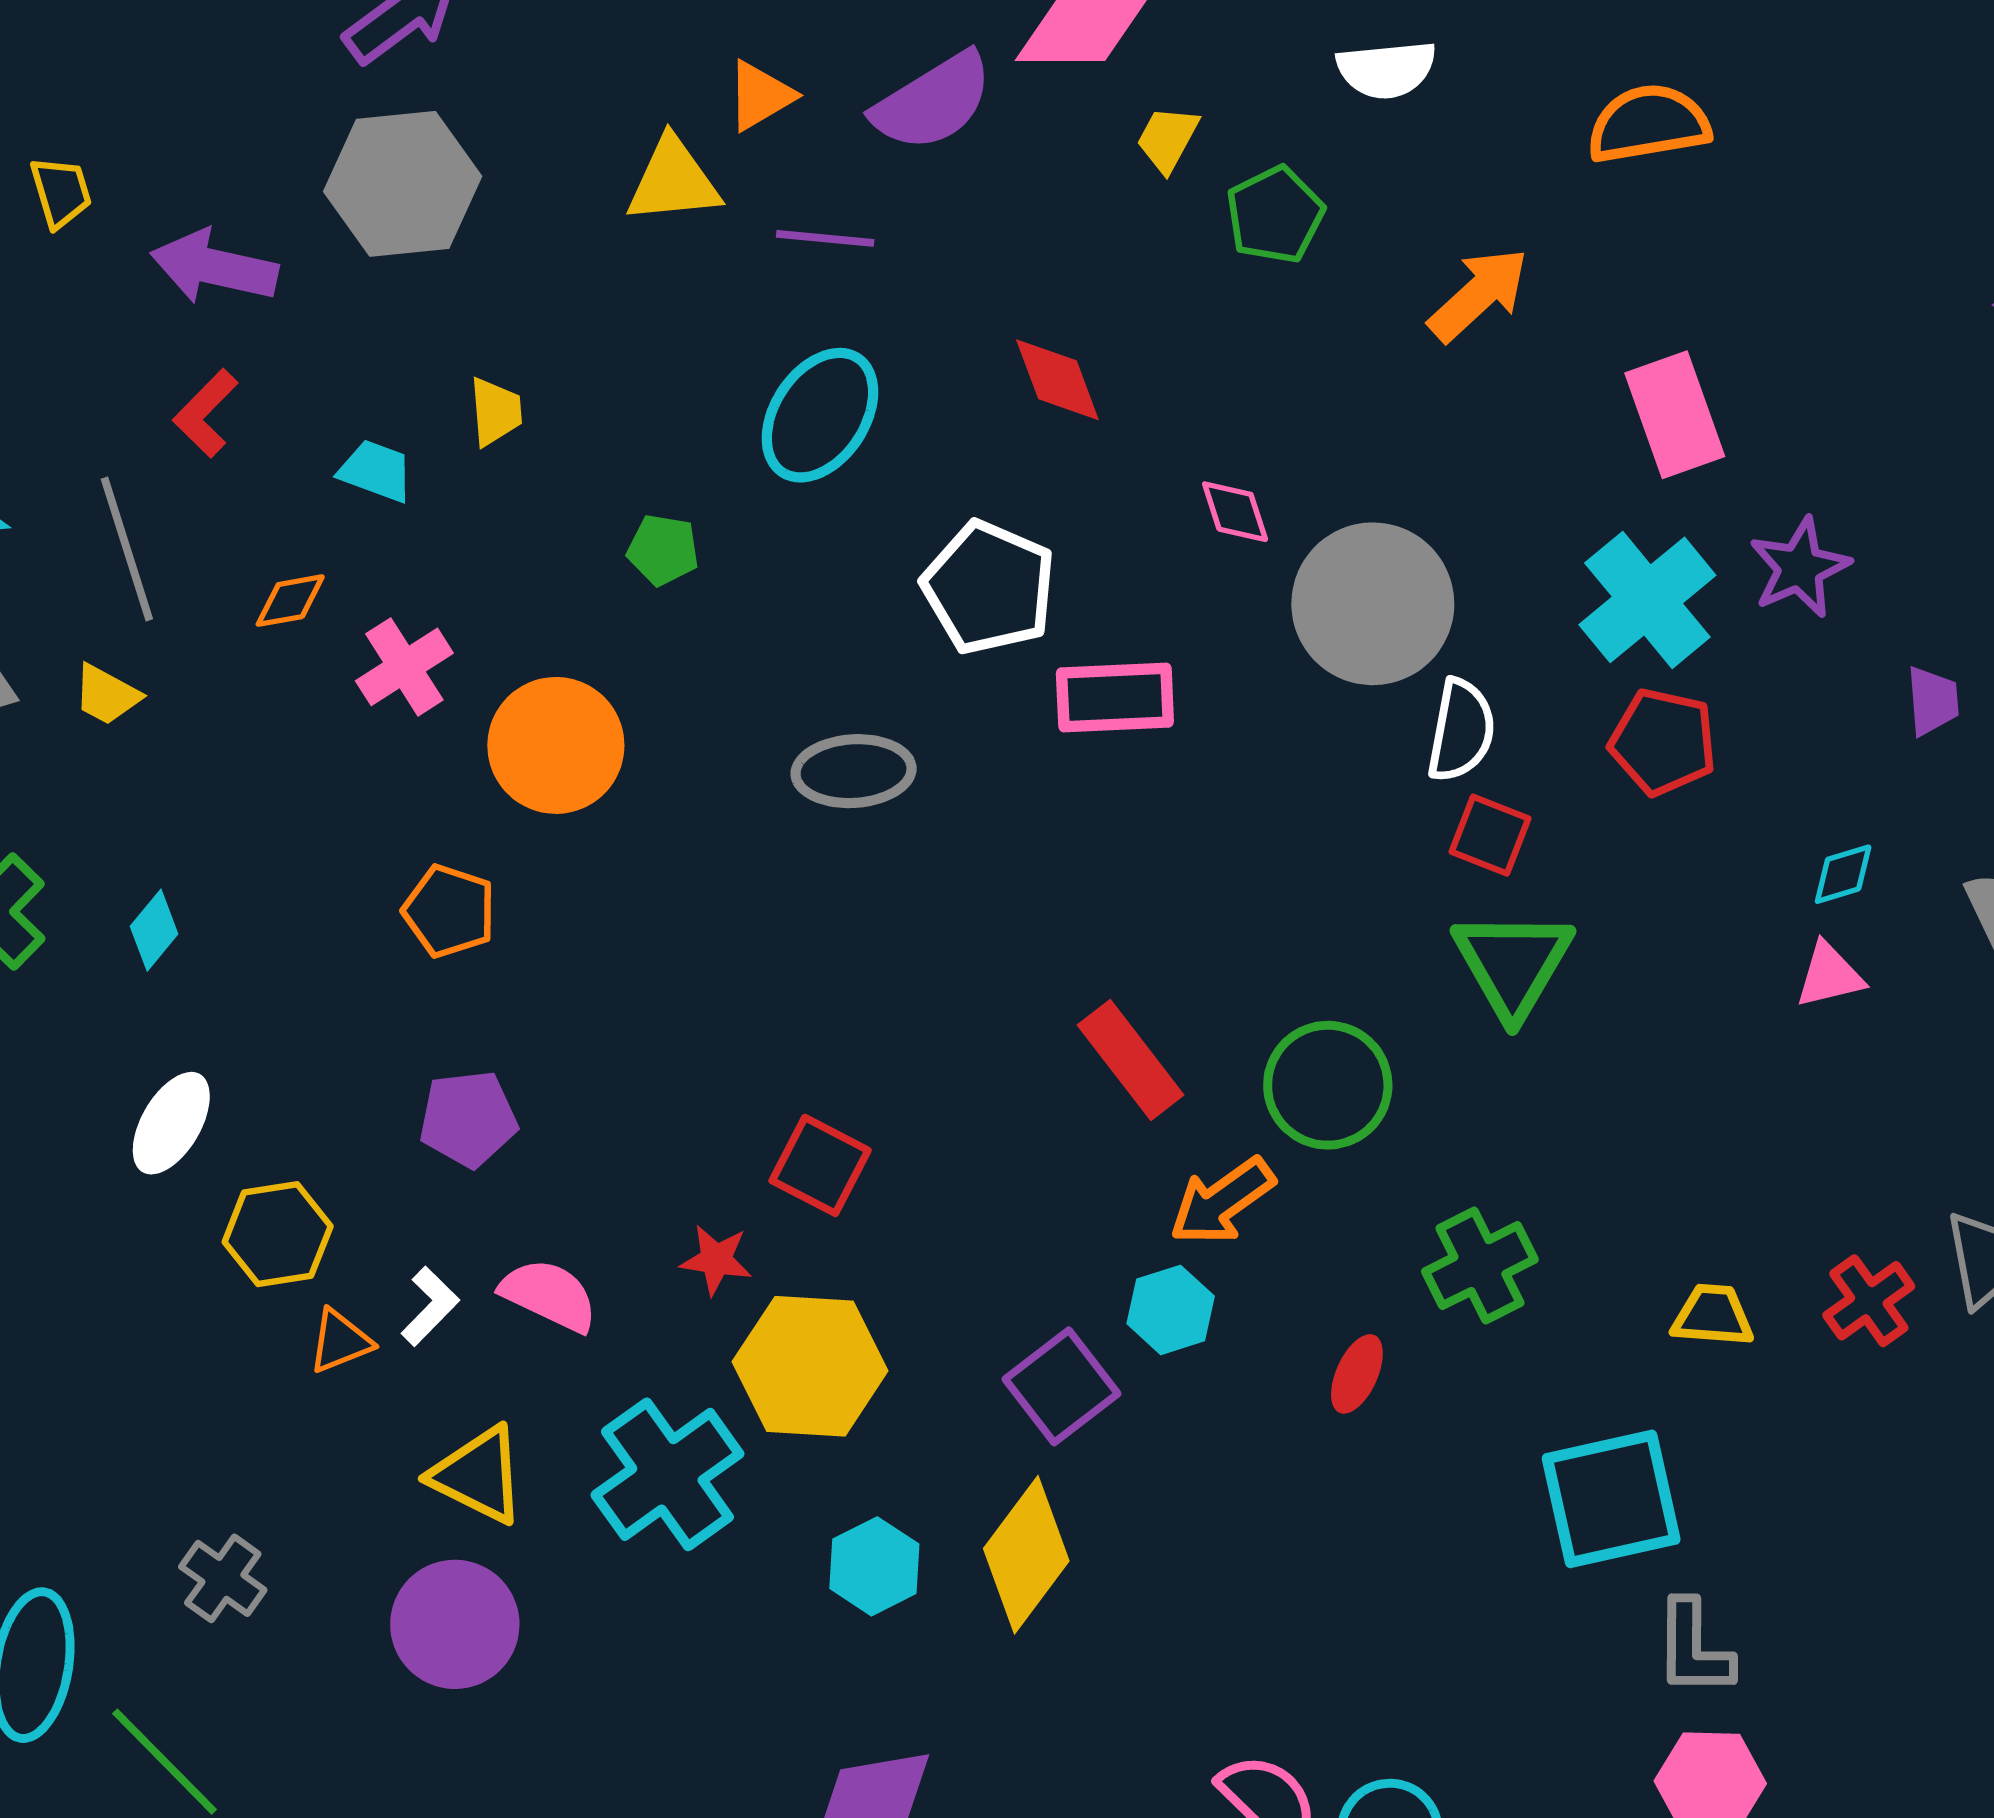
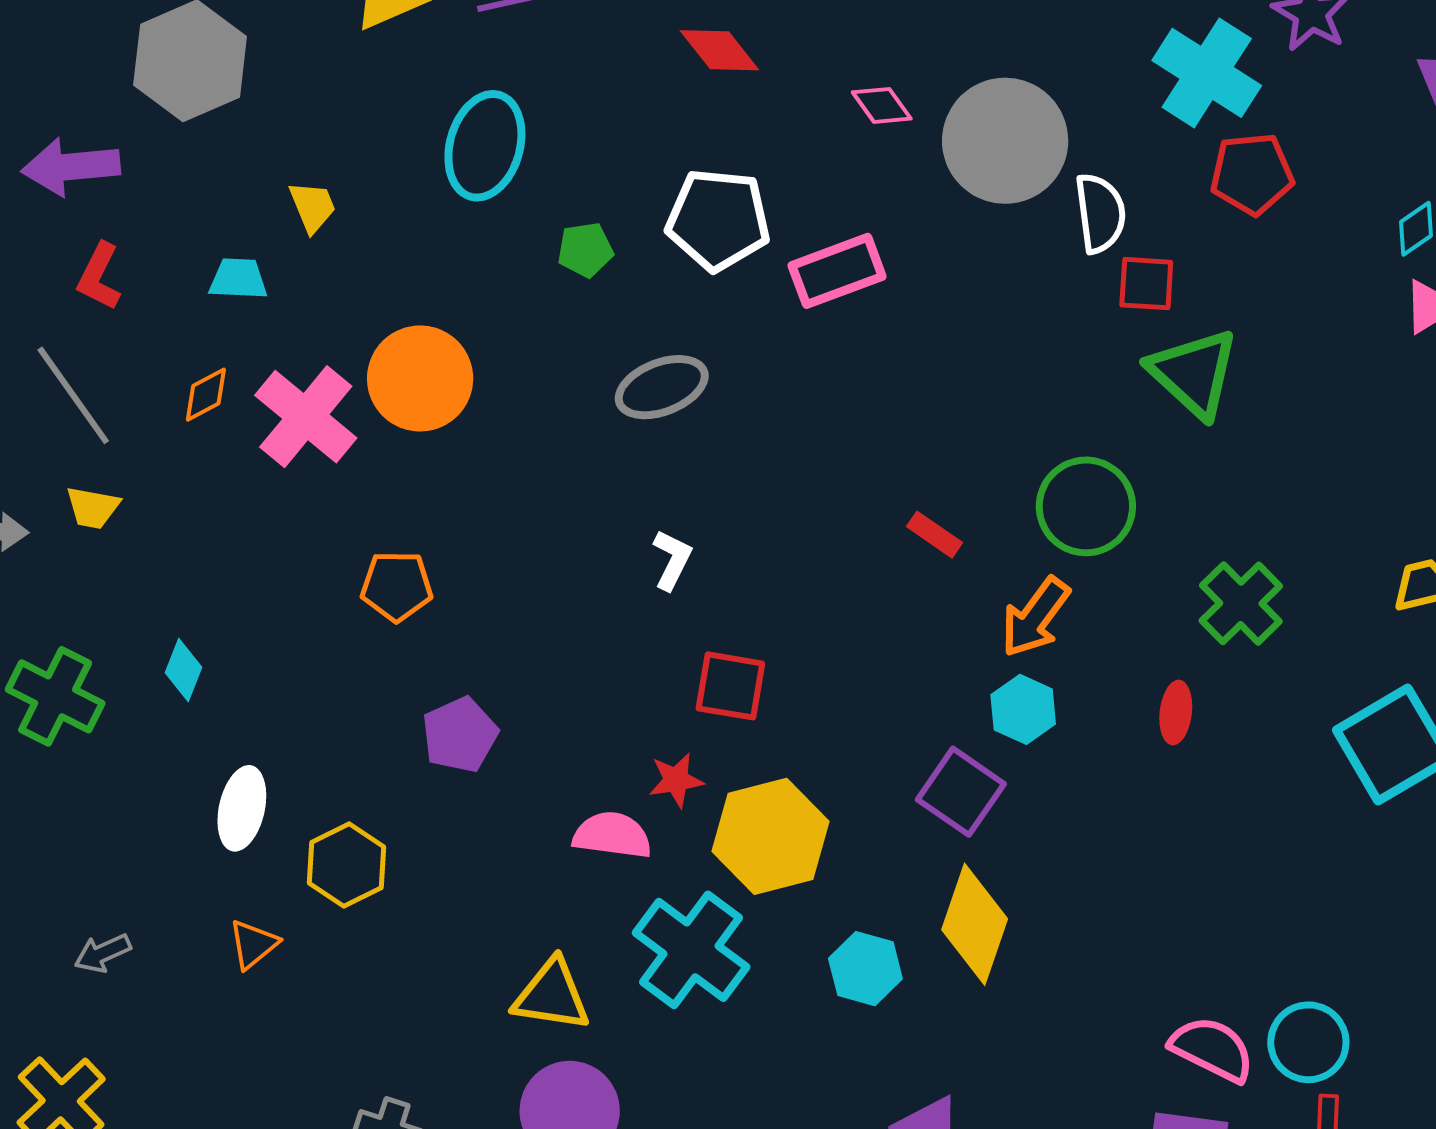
cyan ellipse: (820, 415) -> (485, 146), moved
green pentagon: (663, 550) -> (585, 250), moved
pink cross: (404, 667) -> (306, 417), size x1.4
orange circle: (556, 745) -> (420, 378), moved
red rectangle: (1131, 1060) -> (934, 535), size x0.6
pink semicircle: (549, 1295) -> (612, 835), moved
white L-shape: (430, 1306) -> (672, 560), moved
orange triangle: (340, 1341) -> (253, 944), moved

